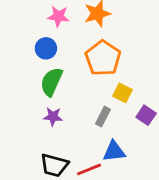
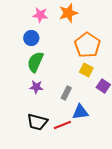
orange pentagon: (103, 58) -> (87, 45), moved
gray rectangle: (103, 117) -> (66, 93), moved

